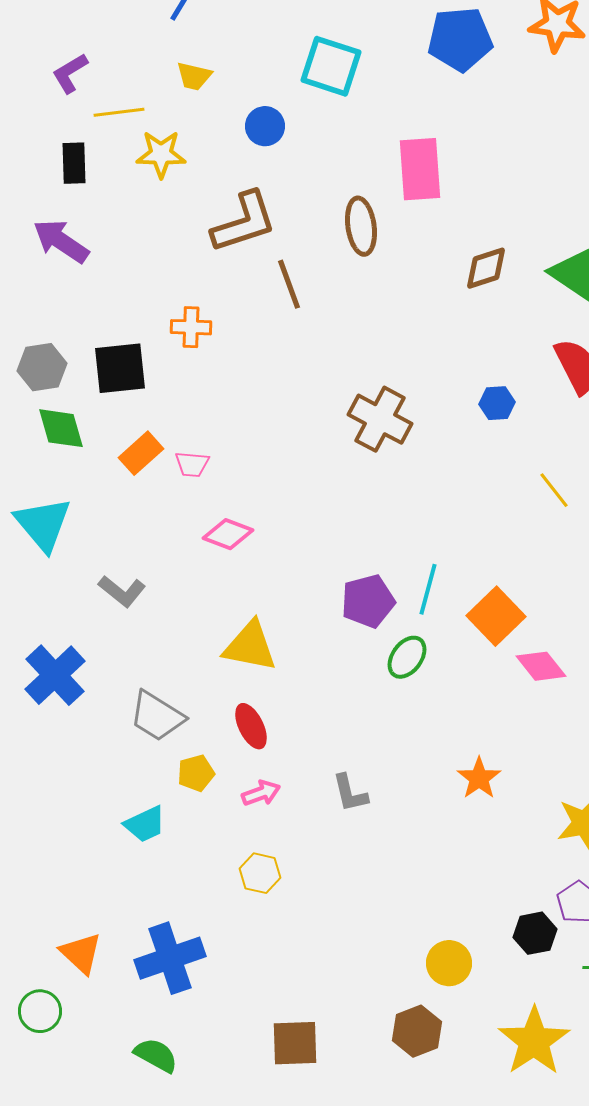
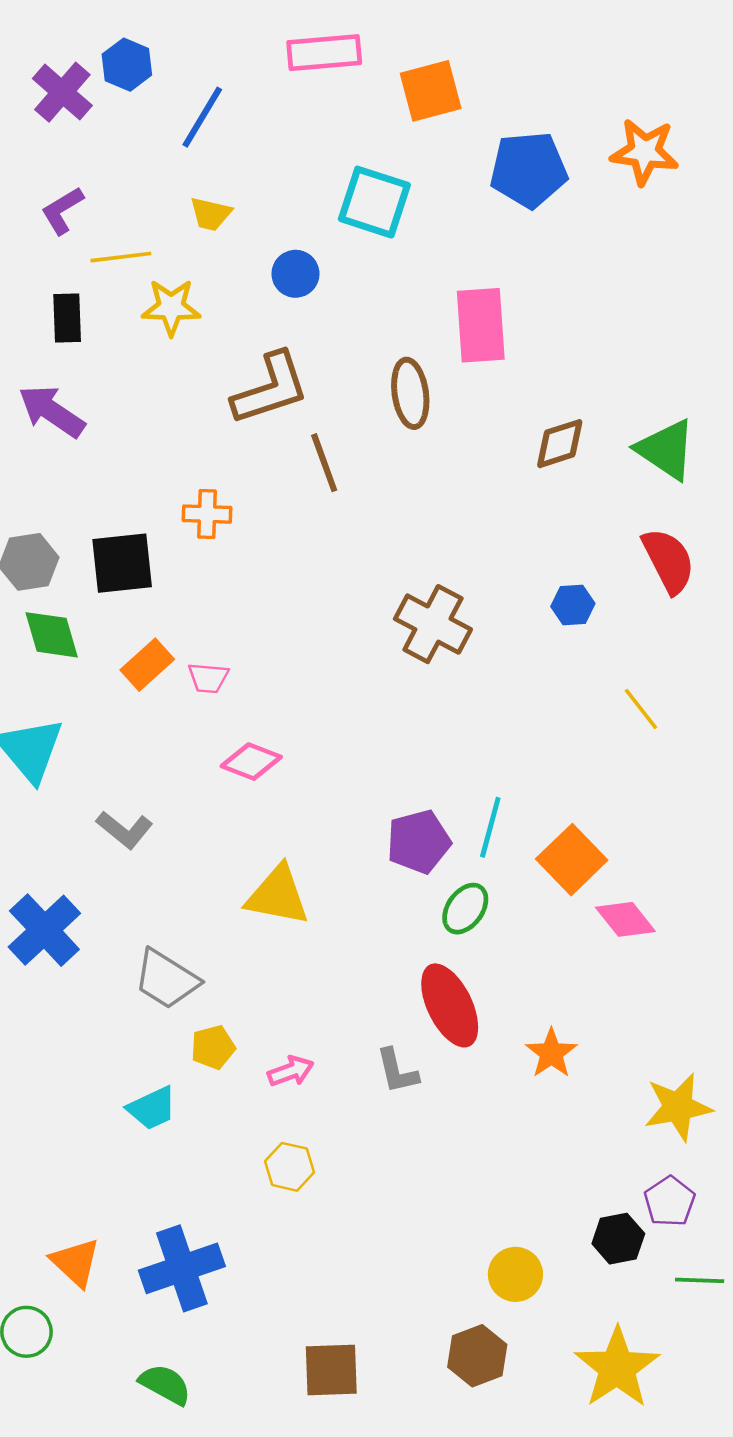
red ellipse: (251, 726) -> (450, 1005), moved, size x1.5

